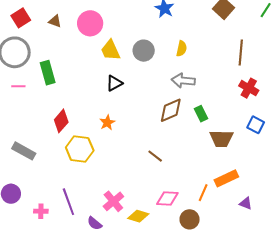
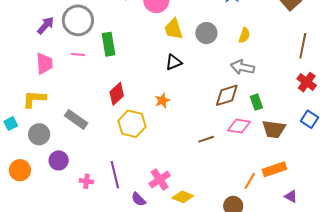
brown line: (155, 156) -> (206, 139), turned -63
pink diamond: (167, 199) -> (239, 126), moved

